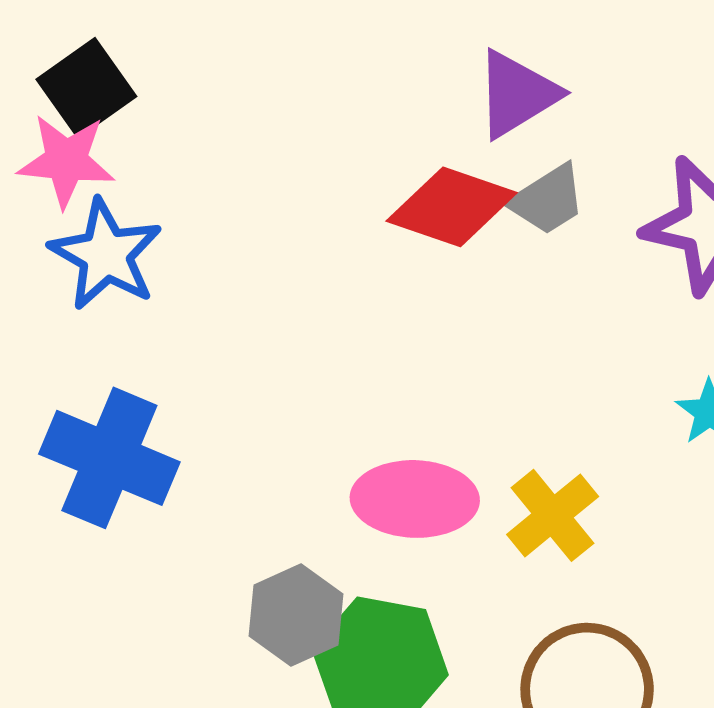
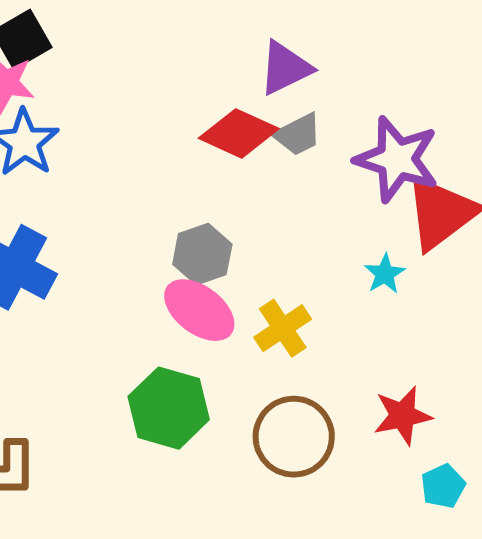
pink ellipse: (415, 499) -> (199, 310), turned 30
gray hexagon: (296, 615) -> (202, 254), moved

